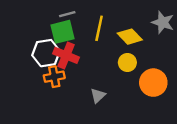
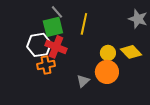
gray line: (67, 14) -> (57, 12), turned 64
yellow diamond: (130, 37) -> (131, 52), moved
orange circle: (153, 83) -> (107, 72), moved

